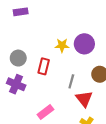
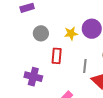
gray circle: (18, 58) -> (41, 33), moved

